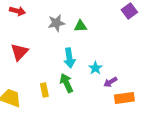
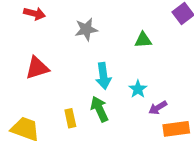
green triangle: (80, 26) -> (143, 40), moved
red triangle: (19, 52) -> (37, 68), turned 30

